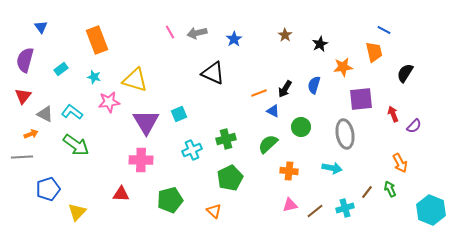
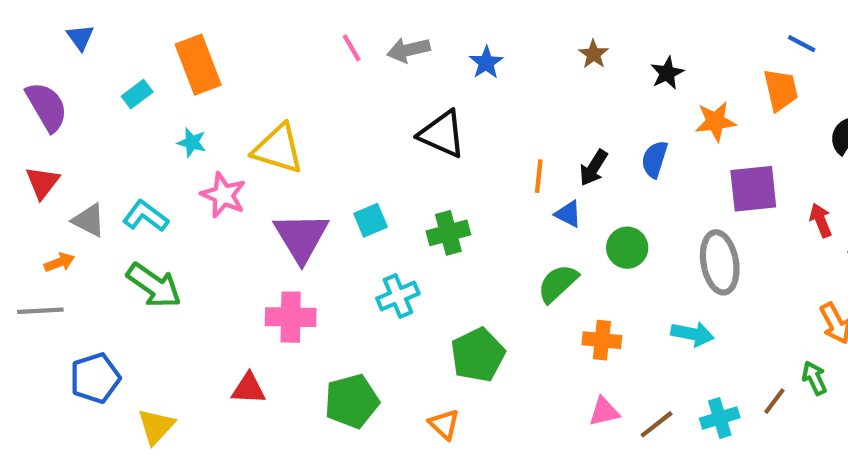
purple semicircle: (25, 60) -> (47, 107), turned 135
cyan rectangle: (61, 69) -> (137, 94), moved
orange line: (259, 93) -> (539, 176), turned -63
pink star: (109, 102) -> (223, 195), turned 30
green cross: (226, 139) -> (448, 233), moved
brown line: (367, 192) -> (774, 401), moved

